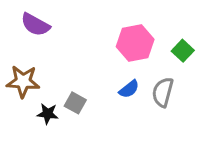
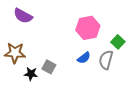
green square: (183, 51) -> (118, 42), moved

